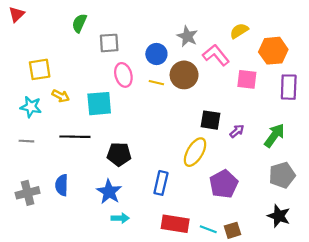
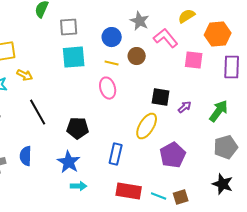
pink ellipse: (123, 75) -> (108, 88), moved
brown circle: (184, 75) -> (137, 56), size x0.7
cyan square: (99, 104) -> (74, 57), moved
black line: (75, 137) -> (38, 112), turned 60

